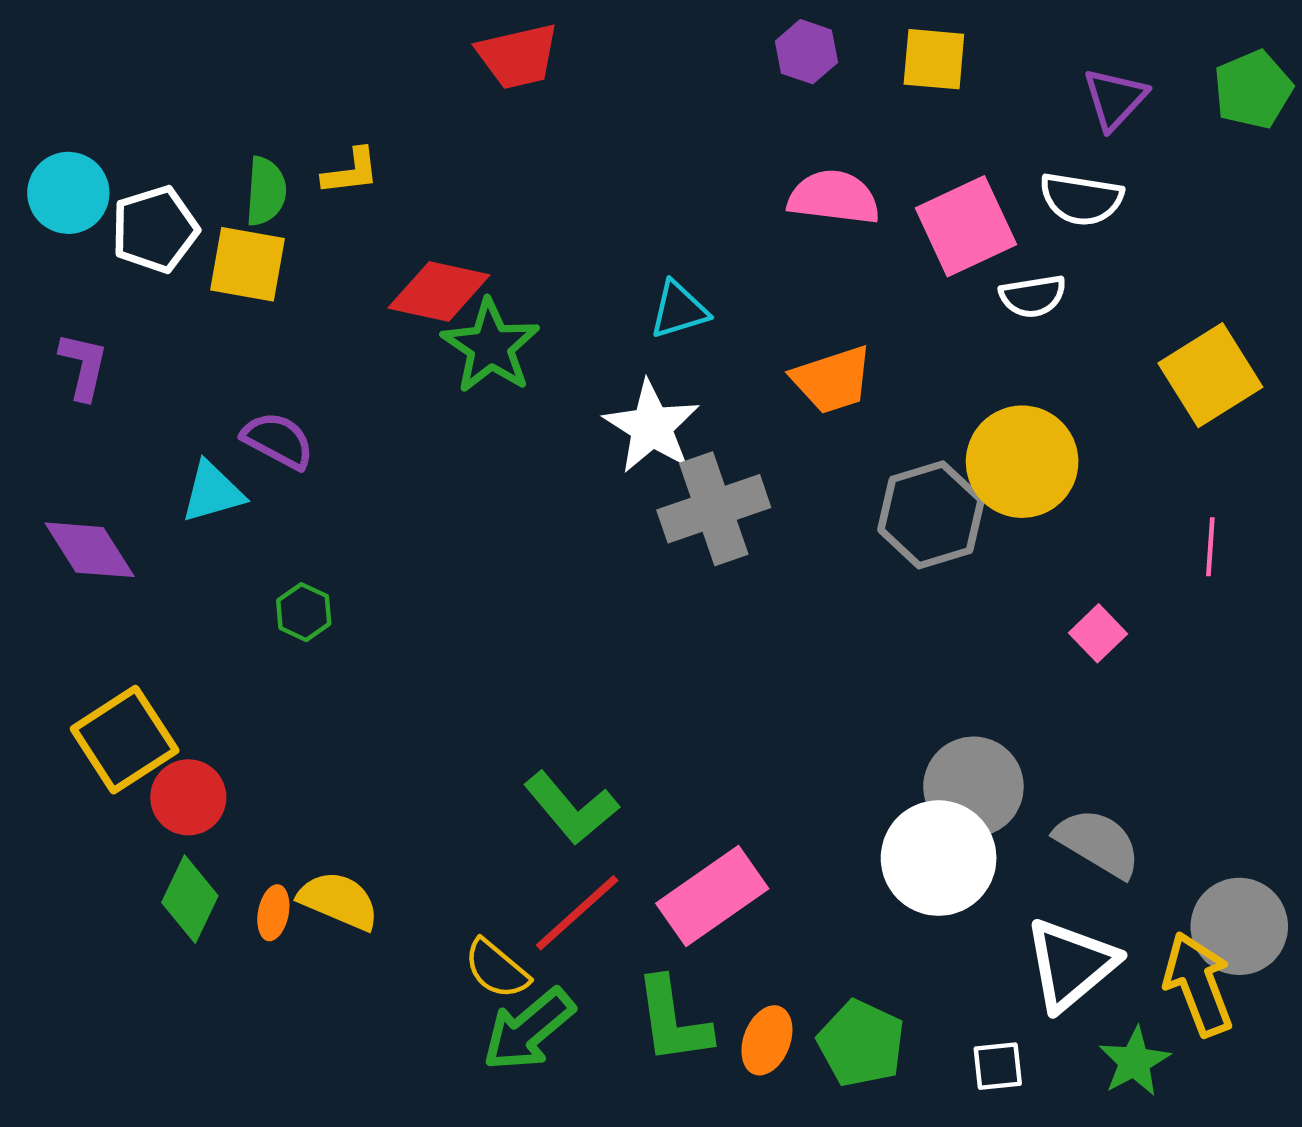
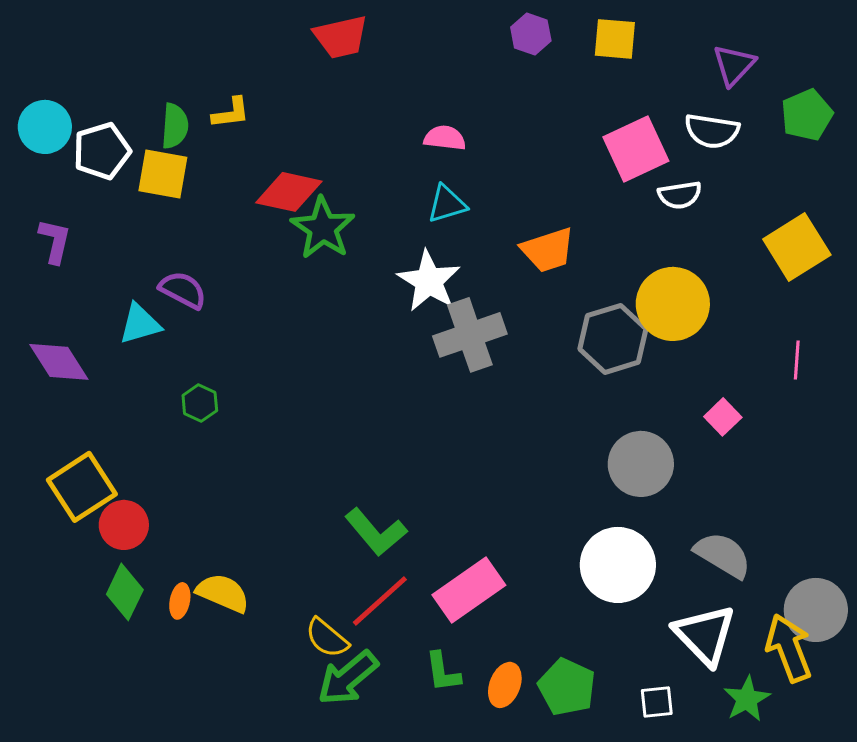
green pentagon: (1253, 90) -> (807, 115), moved
pink semicircle: (834, 197) -> (445, 138), moved, size x0.7
gray circle: (973, 787) -> (641, 464), moved
white triangle: (1071, 964) -> (705, 635), turned -34
green L-shape: (673, 1021) -> (443, 672), size x0.7

